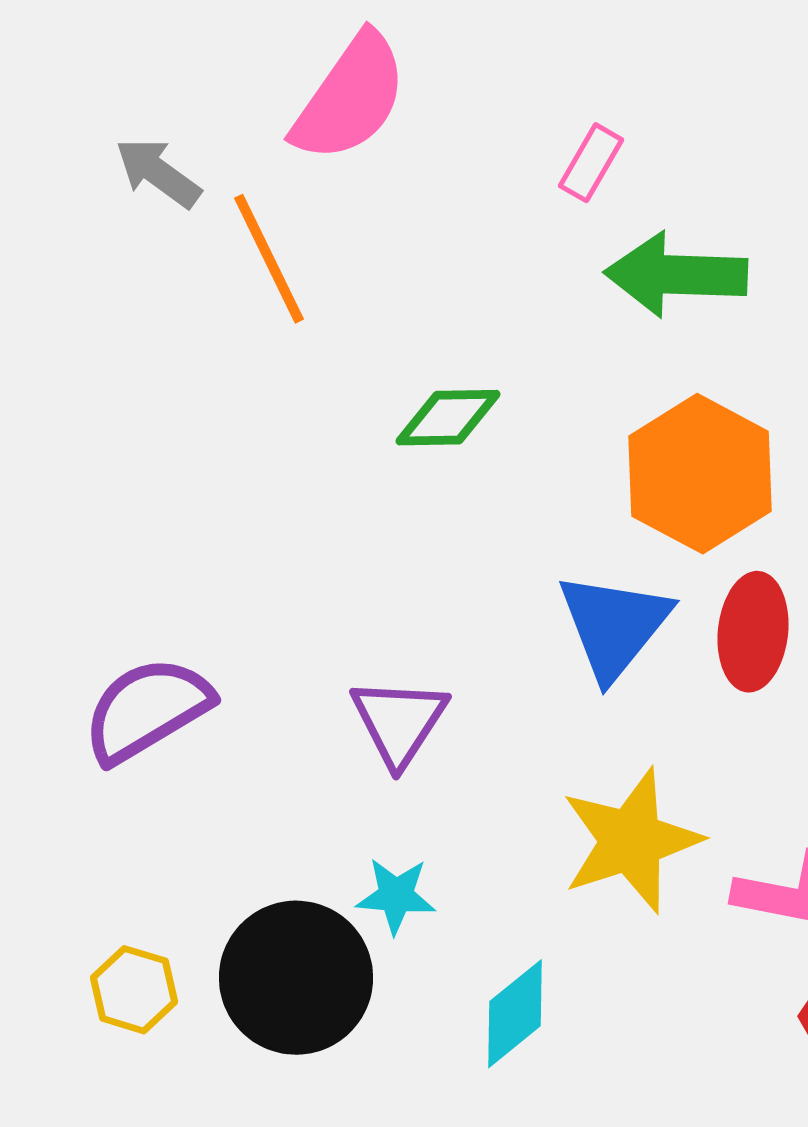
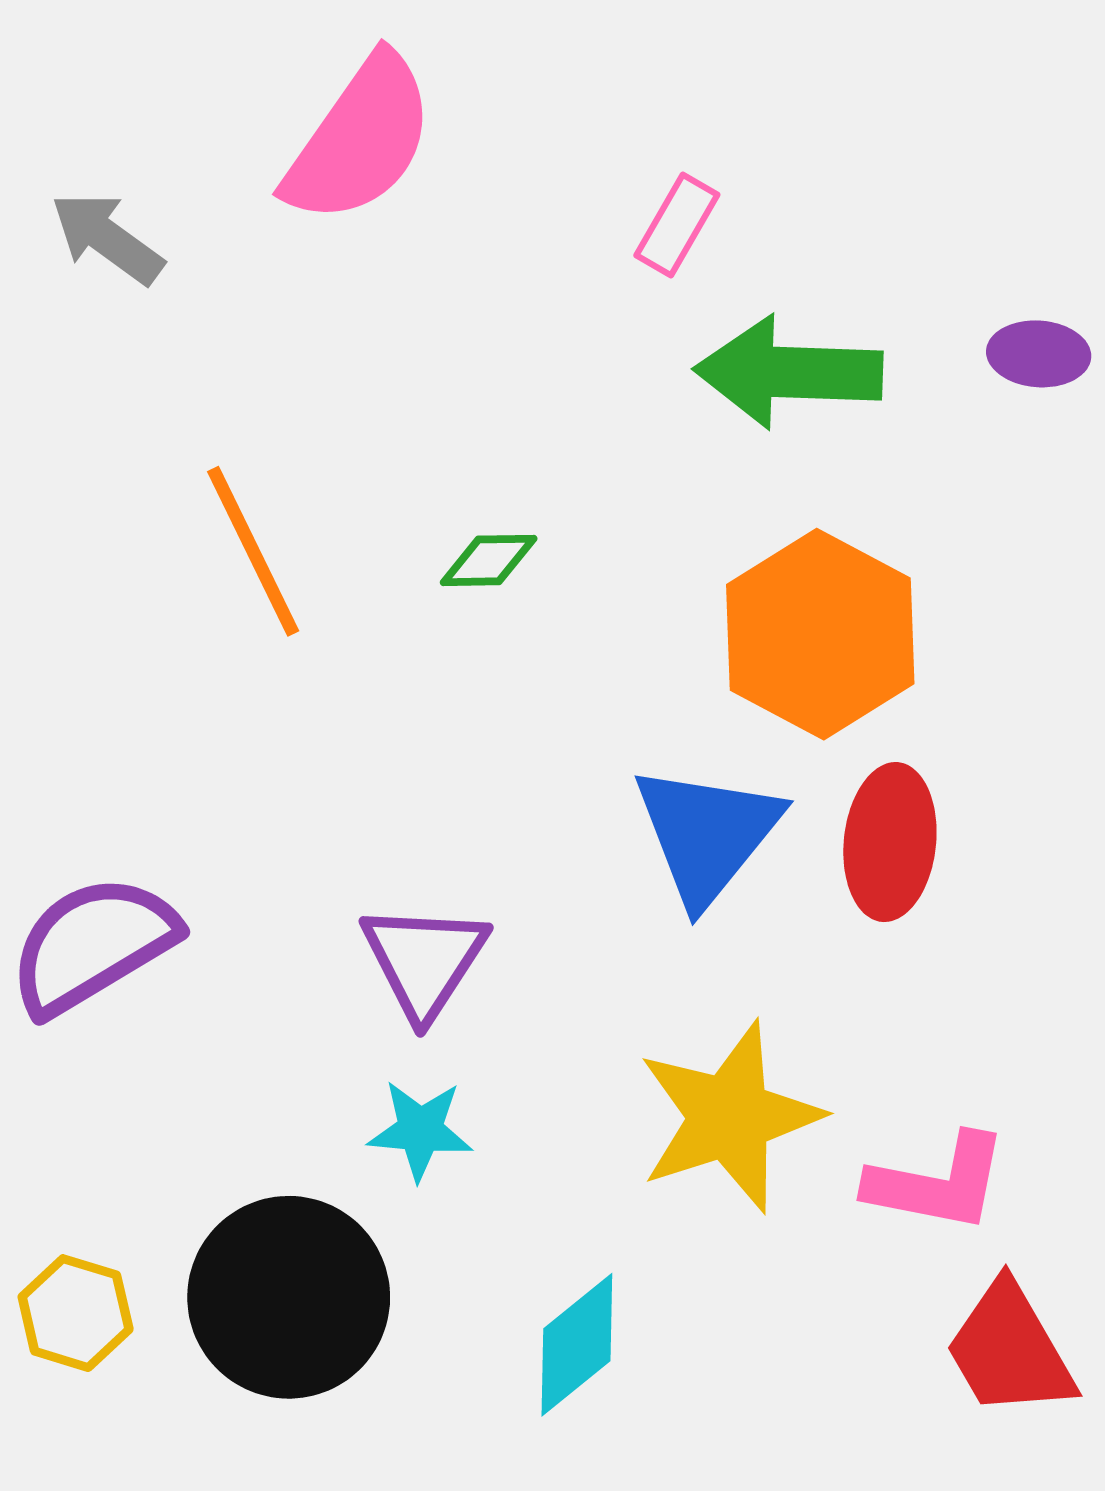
orange line: (269, 259) -> (253, 551), moved
green diamond: (448, 418) -> (489, 560), size x0.7
cyan star: (396, 896) -> (420, 1130), moved

